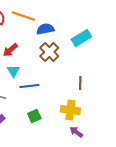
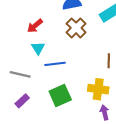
green square: (34, 116) -> (60, 96), size x1.5
purple arrow: (76, 132) -> (105, 112), turned 40

